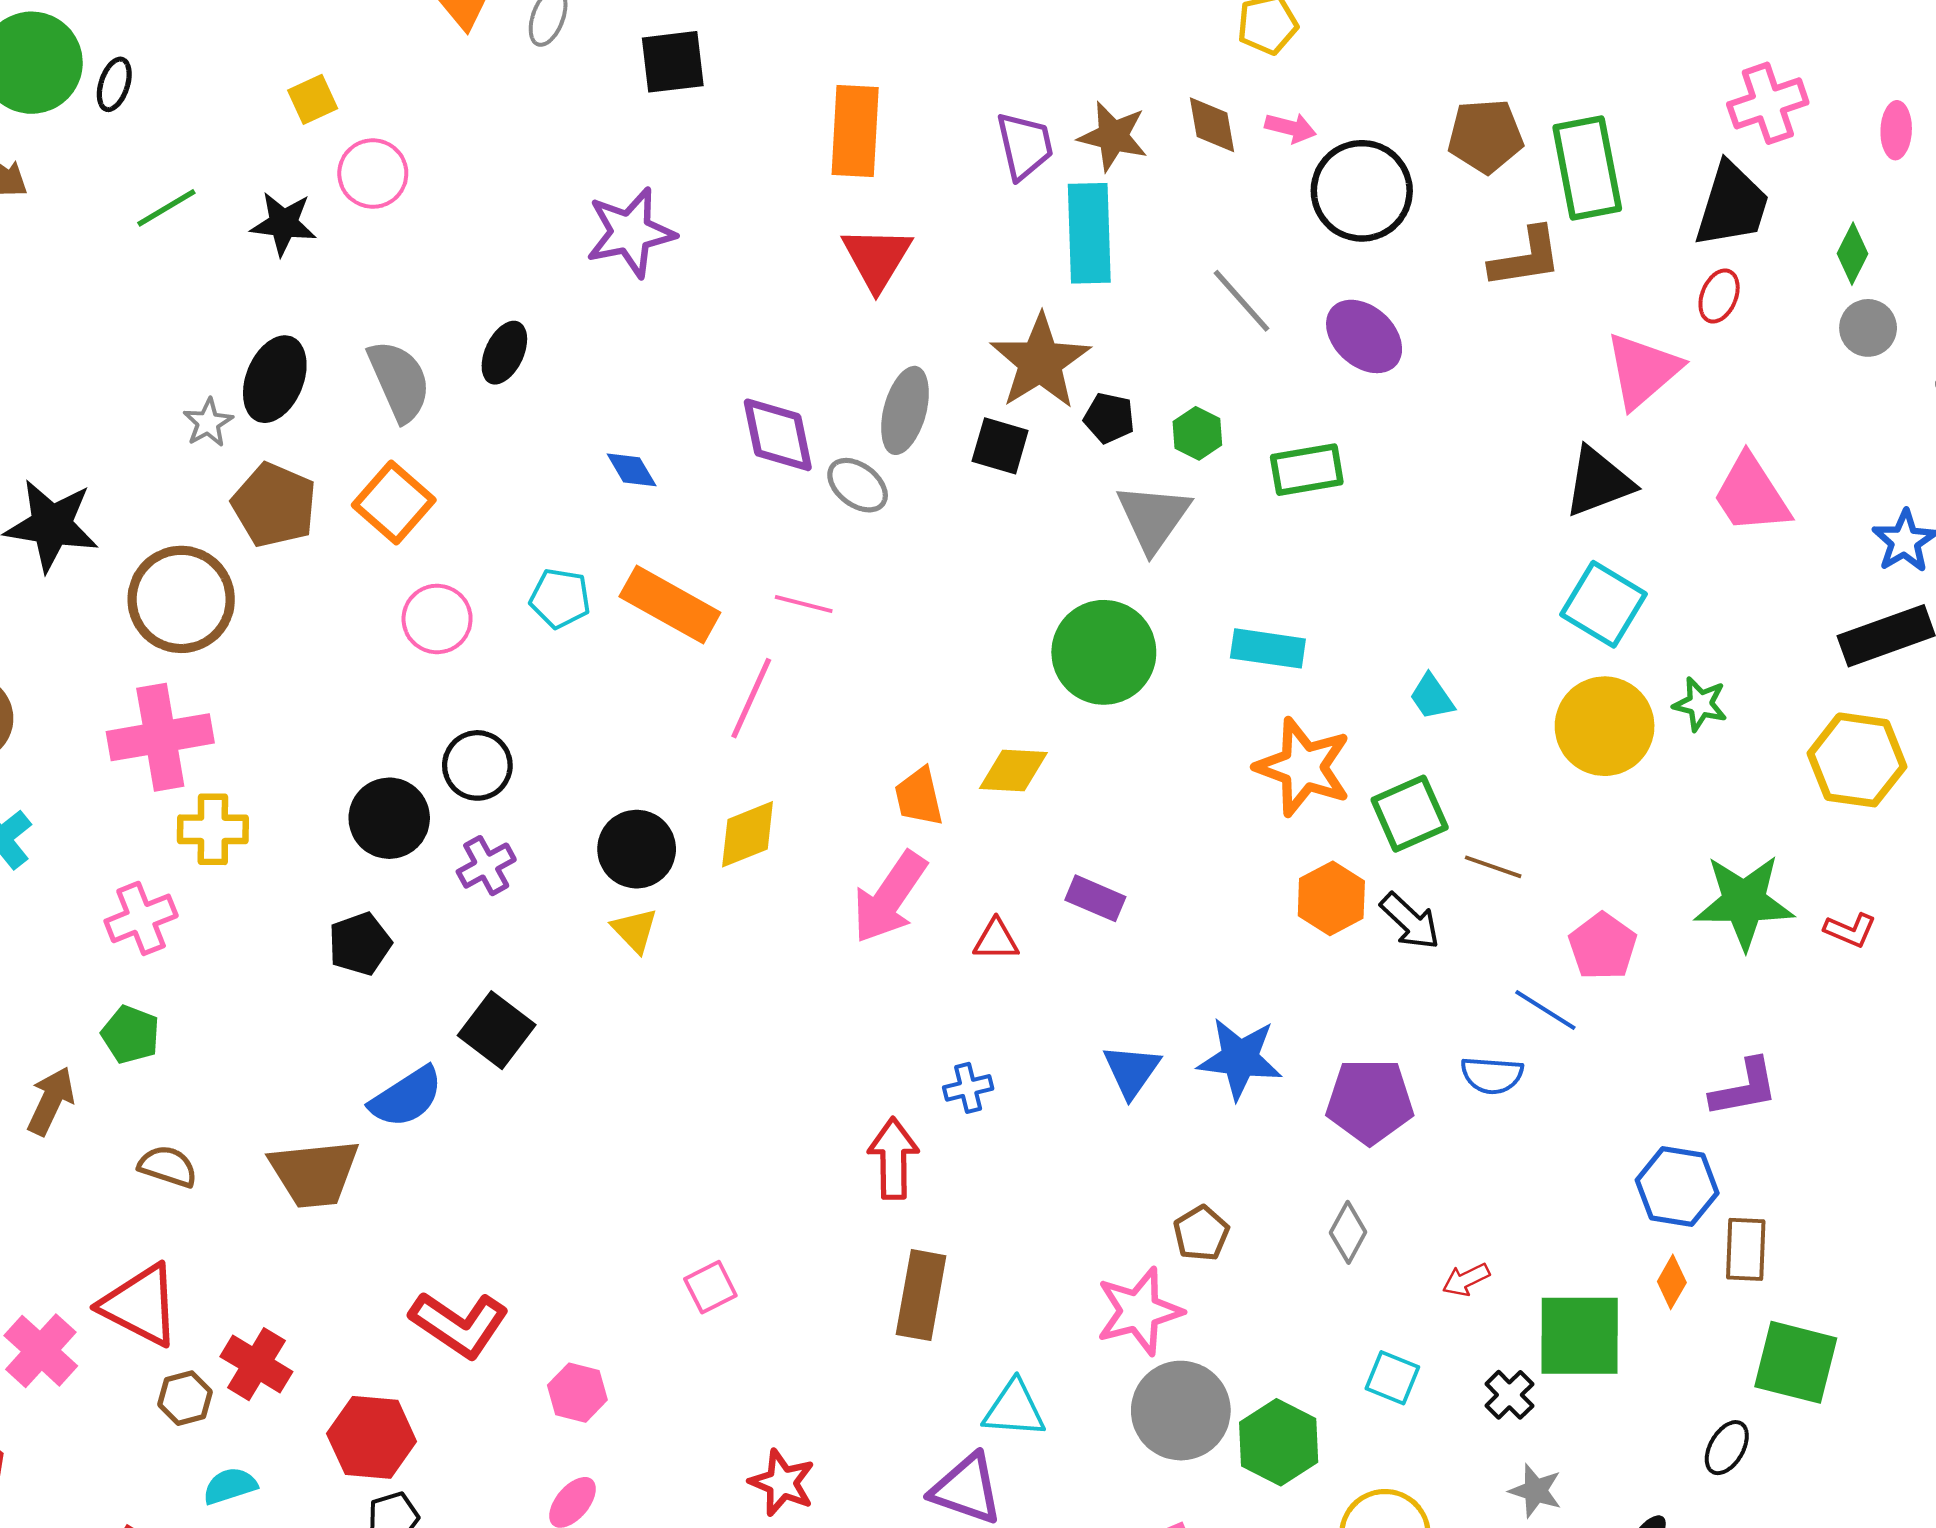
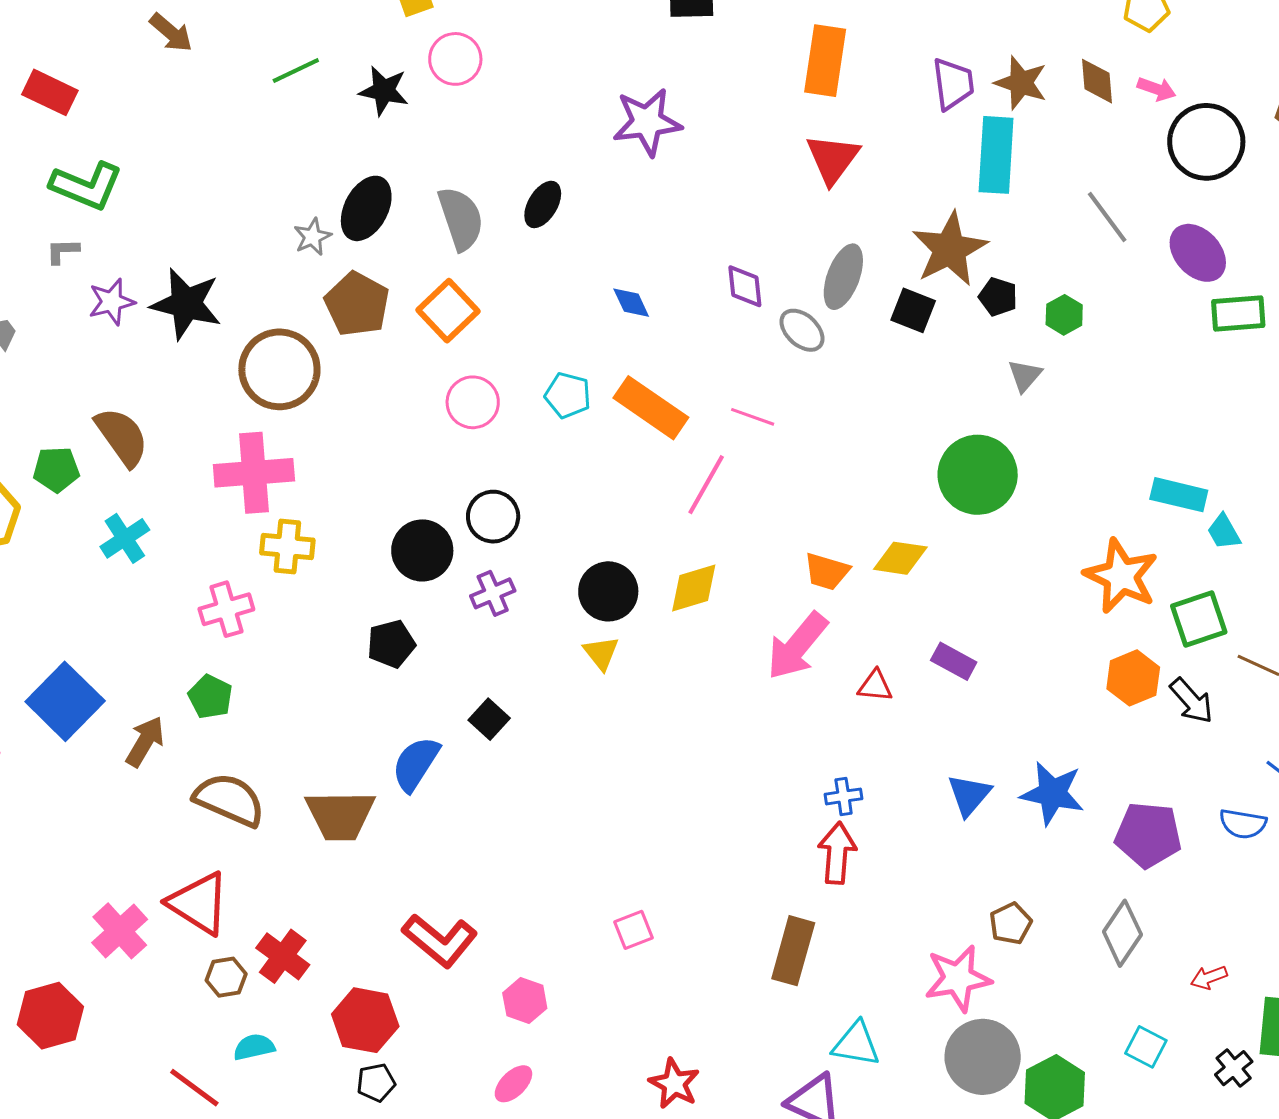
purple diamond: (778, 435) -> (745, 286), size x0.7
green rectangle: (1307, 470) -> (1238, 313), moved
gray triangle: (1153, 517) -> (1025, 376), size x0.6
cyan rectangle: (1268, 648) -> (1179, 495), moved
orange trapezoid: (919, 797) -> (827, 571), turned -66
black square: (497, 1030) -> (489, 719), size x0.7
blue semicircle: (406, 1097) -> (416, 764), turned 150
red arrow: (893, 1158) -> (837, 853), moved
brown semicircle: (168, 1166) -> (229, 800), size x1.6
gray diamond: (1348, 1232) -> (1122, 933), size x1.4

